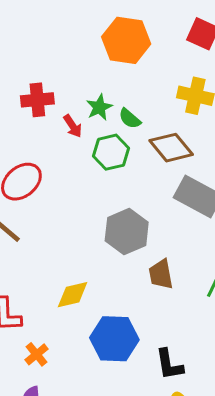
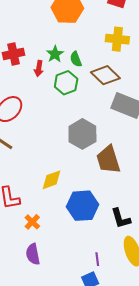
green semicircle: (130, 119) -> (76, 59), turned 35
red arrow: (73, 126) -> (39, 68), turned 49
brown trapezoid: (161, 274) -> (108, 160), size x1.4

